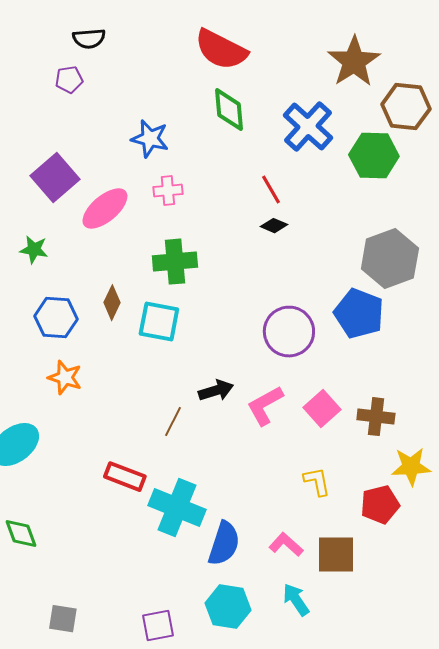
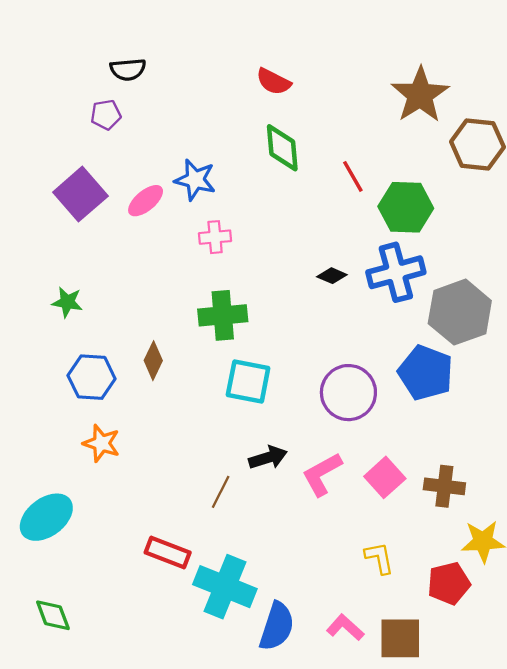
red semicircle: (221, 50) -> (273, 82), size x0.6
blue cross: (308, 127) -> (396, 272), moved, turned 33
green hexagon: (374, 156) -> (406, 207), moved
purple square: (55, 178) -> (80, 194), moved
red line: (271, 190) -> (353, 176), moved
pink ellipse: (105, 209) -> (146, 201), moved, size x0.7
cyan square: (159, 322) -> (248, 382), moved

